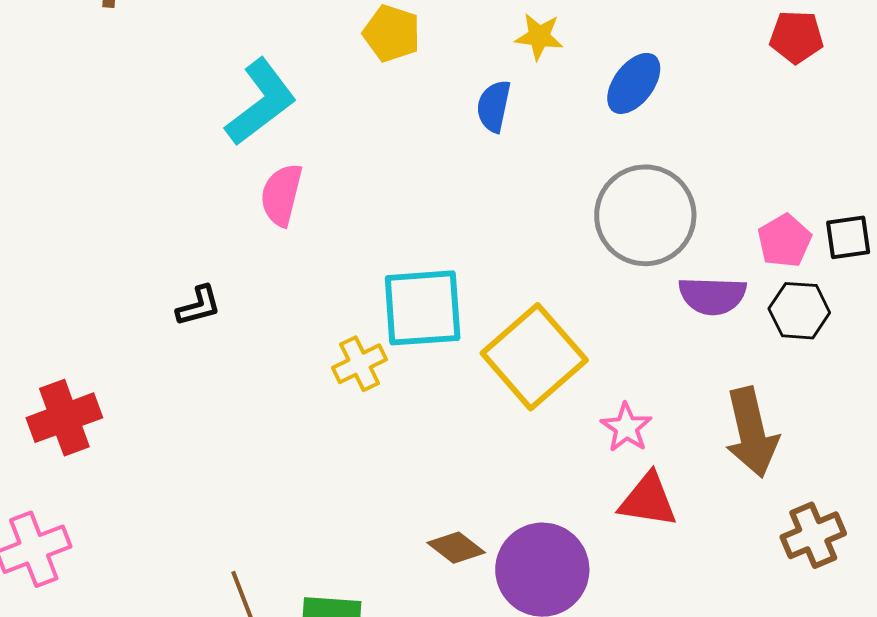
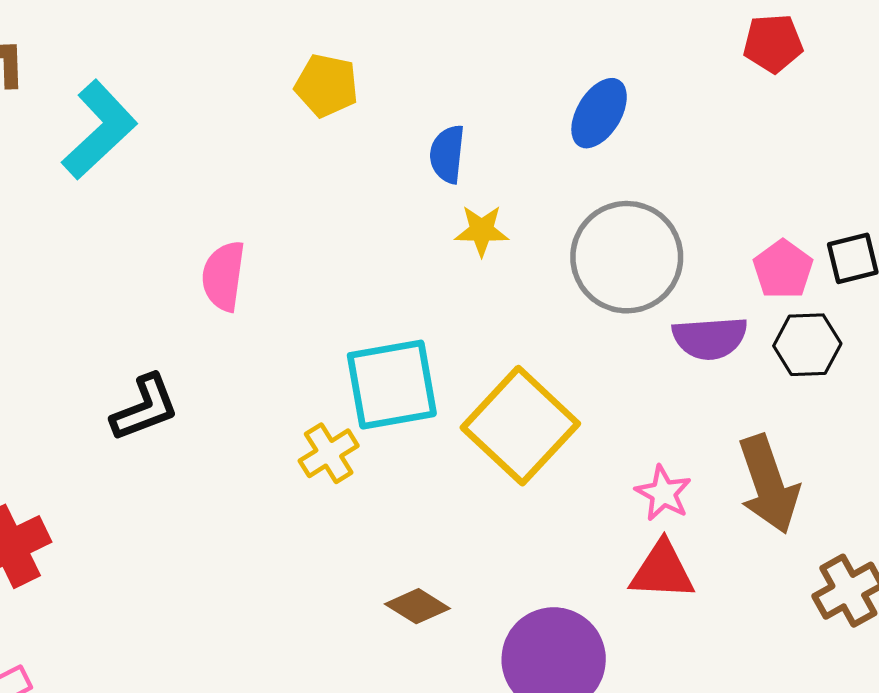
yellow star: (539, 36) -> (482, 231), moved
cyan L-shape: (261, 102) -> (99, 130), moved
black L-shape: (199, 306) -> (145, 408), size x1.4
pink star: (626, 428) -> (663, 493), moved
brown diamond: (456, 548) -> (417, 606), moved

